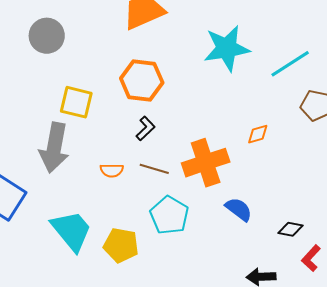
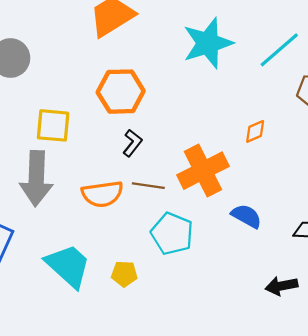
orange semicircle: (112, 170) -> (102, 194), size x1.6
yellow pentagon: (121, 245) -> (124, 274), size x0.7

